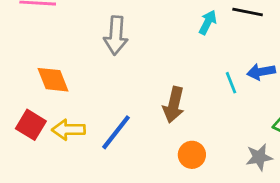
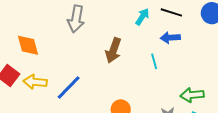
blue arrow: (261, 72) -> (170, 38), moved
brown arrow: (174, 105) -> (113, 50), moved

